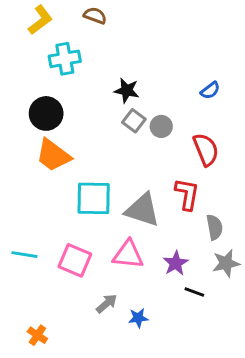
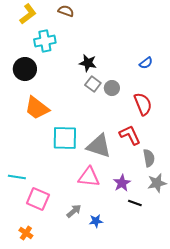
black circle: (46, 113) -> (25, 69), moved
red L-shape: (187, 194) -> (130, 135), turned -35
pink square: (75, 260) -> (38, 199), moved

